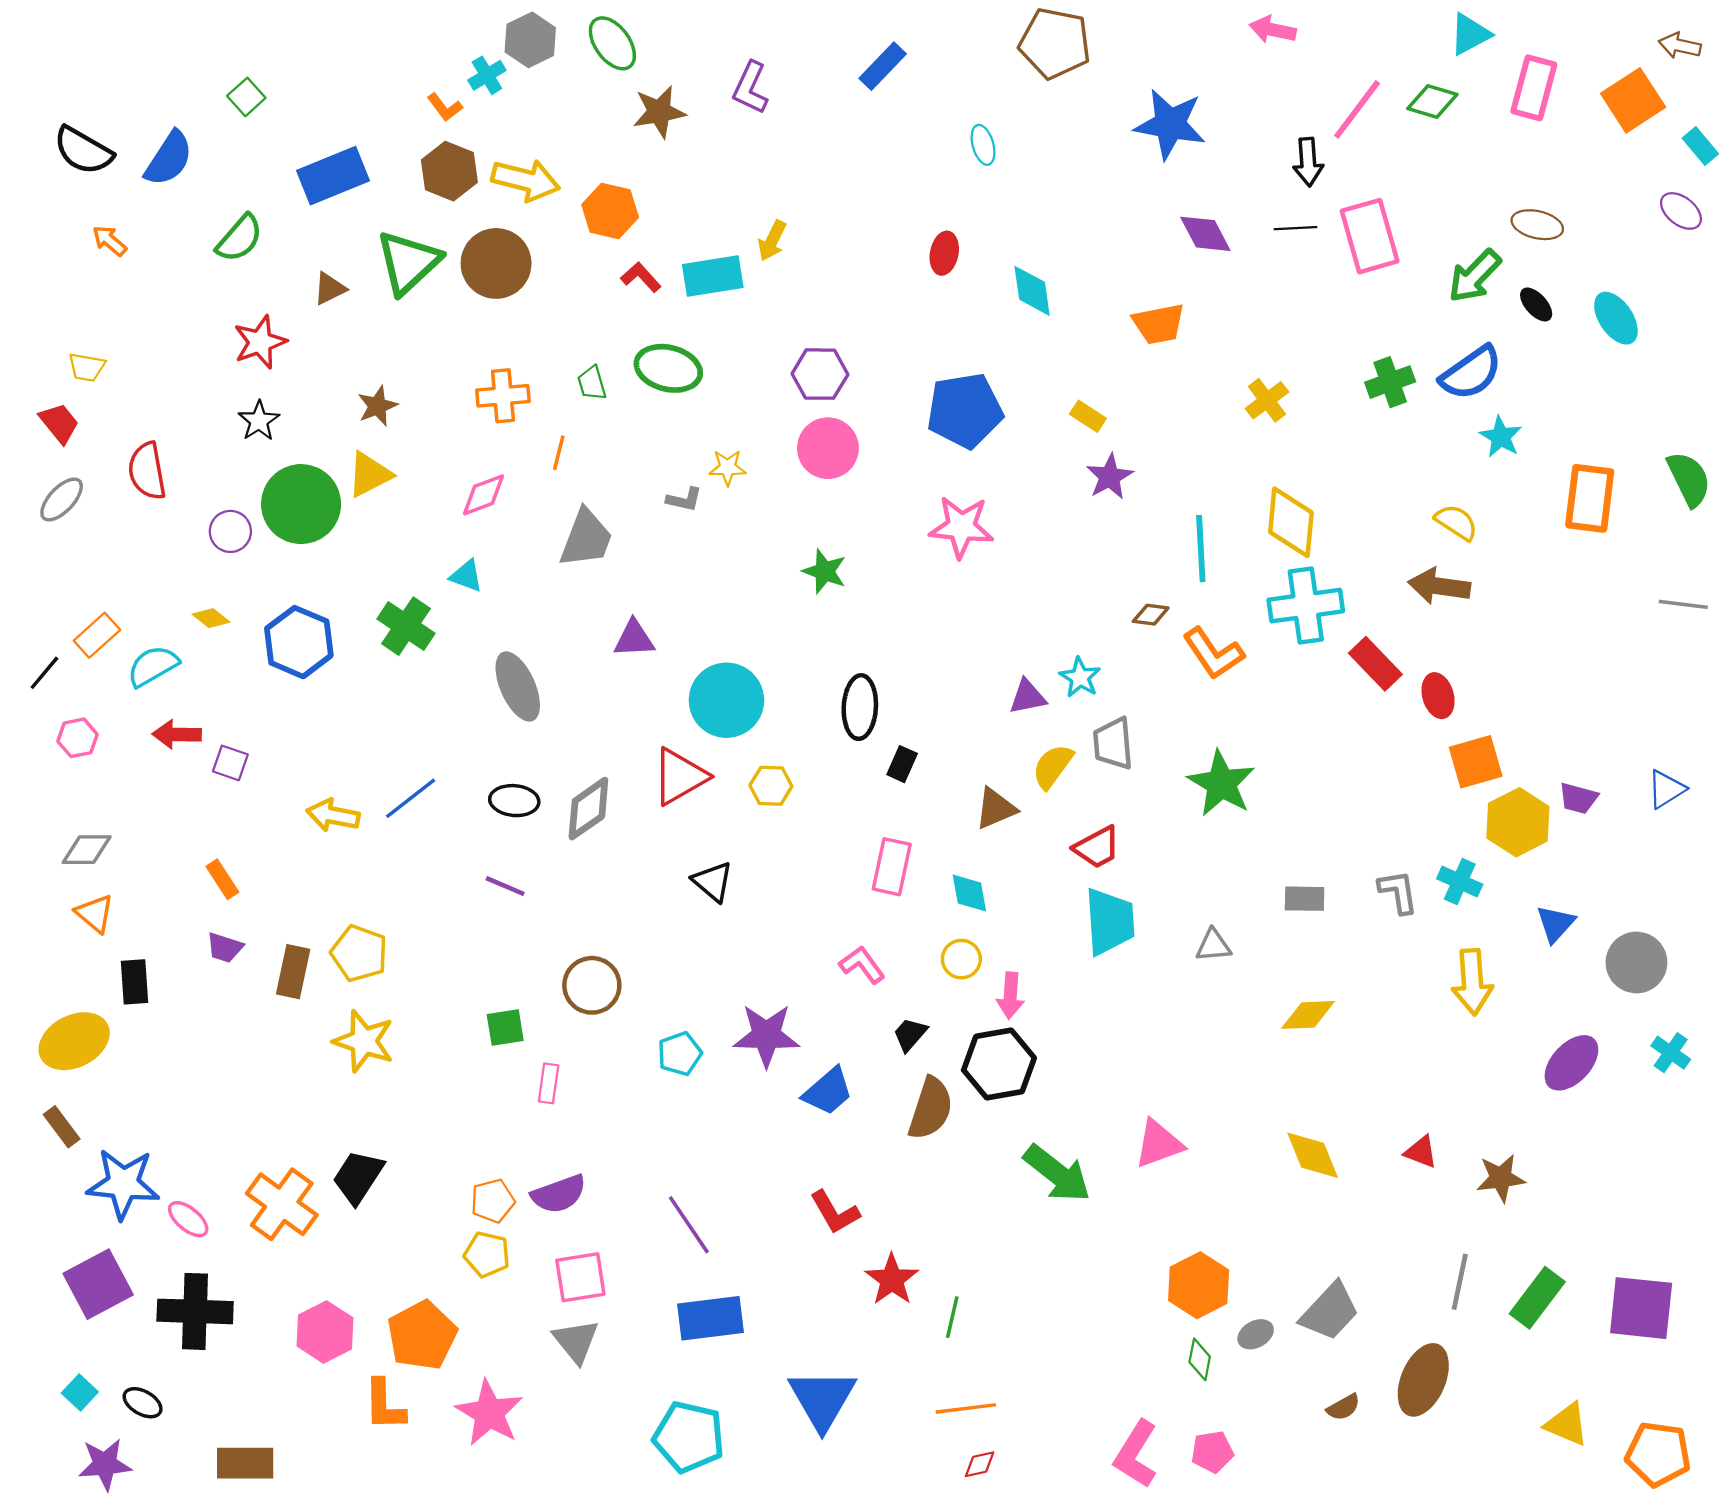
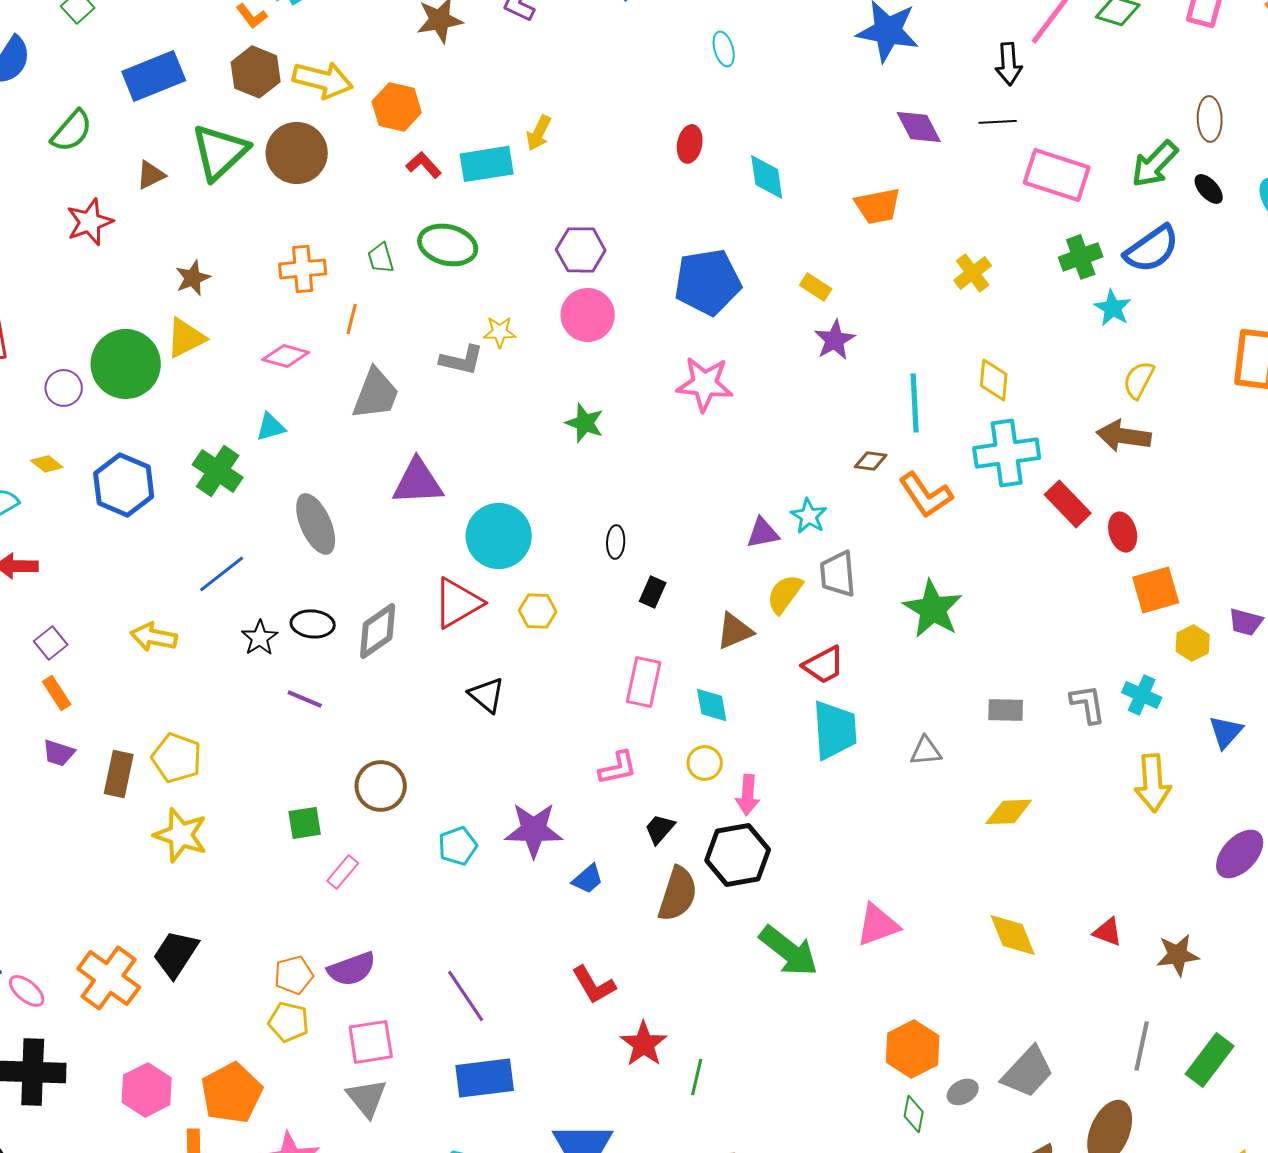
brown ellipse: (1537, 225) -> (1210, 119), turned 75
pink rectangle: (1370, 236) -> (1057, 175), moved, turned -56
black star: (259, 421) -> (260, 638), moved
cyan star: (1501, 437) -> (1113, 308), moved
pink diamond: (484, 495) -> (286, 356), turned 36
gray L-shape: (684, 499) -> (462, 360), size x1.4
yellow diamond: (1291, 522) -> (994, 380), size x0.7
yellow semicircle: (1456, 522) -> (1139, 380), turned -96
cyan triangle: (466, 576) -> (271, 427), turned -36
purple triangle: (634, 639) -> (418, 482), size x1.4
black ellipse: (860, 707) -> (616, 542), size x0.6
purple square: (230, 763) -> (51, 643), moved, turned 32
blue line: (411, 798) -> (222, 574), moved
yellow hexagon: (1518, 822) -> (1193, 643), size x0.6
pink L-shape: (862, 965) -> (618, 768), turned 114
pink rectangle: (549, 1083) -> (343, 872), turned 32
blue trapezoid: (828, 1091) -> (588, 879), size x0.7

